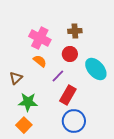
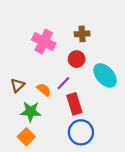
orange semicircle: (40, 61) -> (44, 90), moved
red rectangle: (68, 95) -> (74, 104), turned -48

